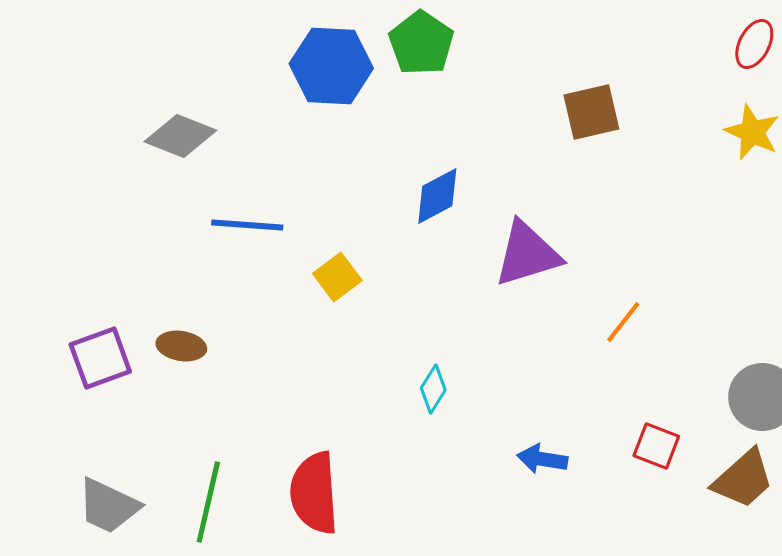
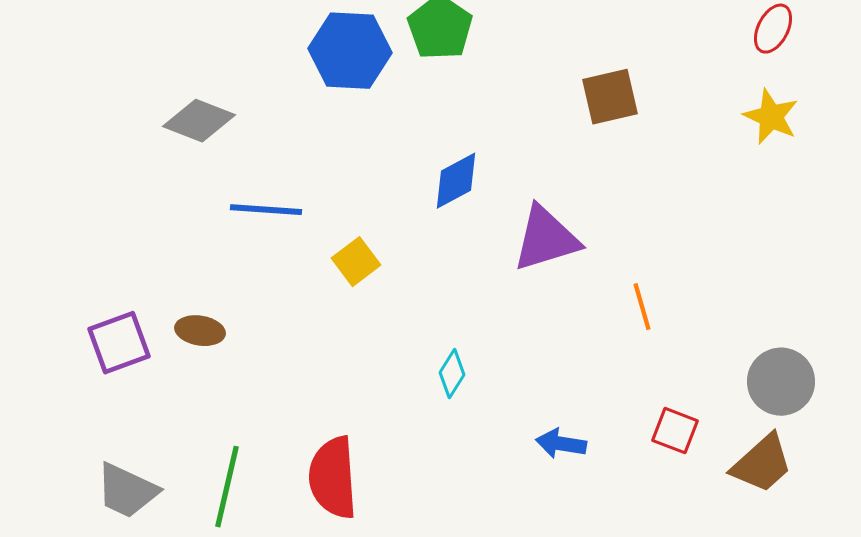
orange line: (623, 322) -> (642, 307), turned -54

